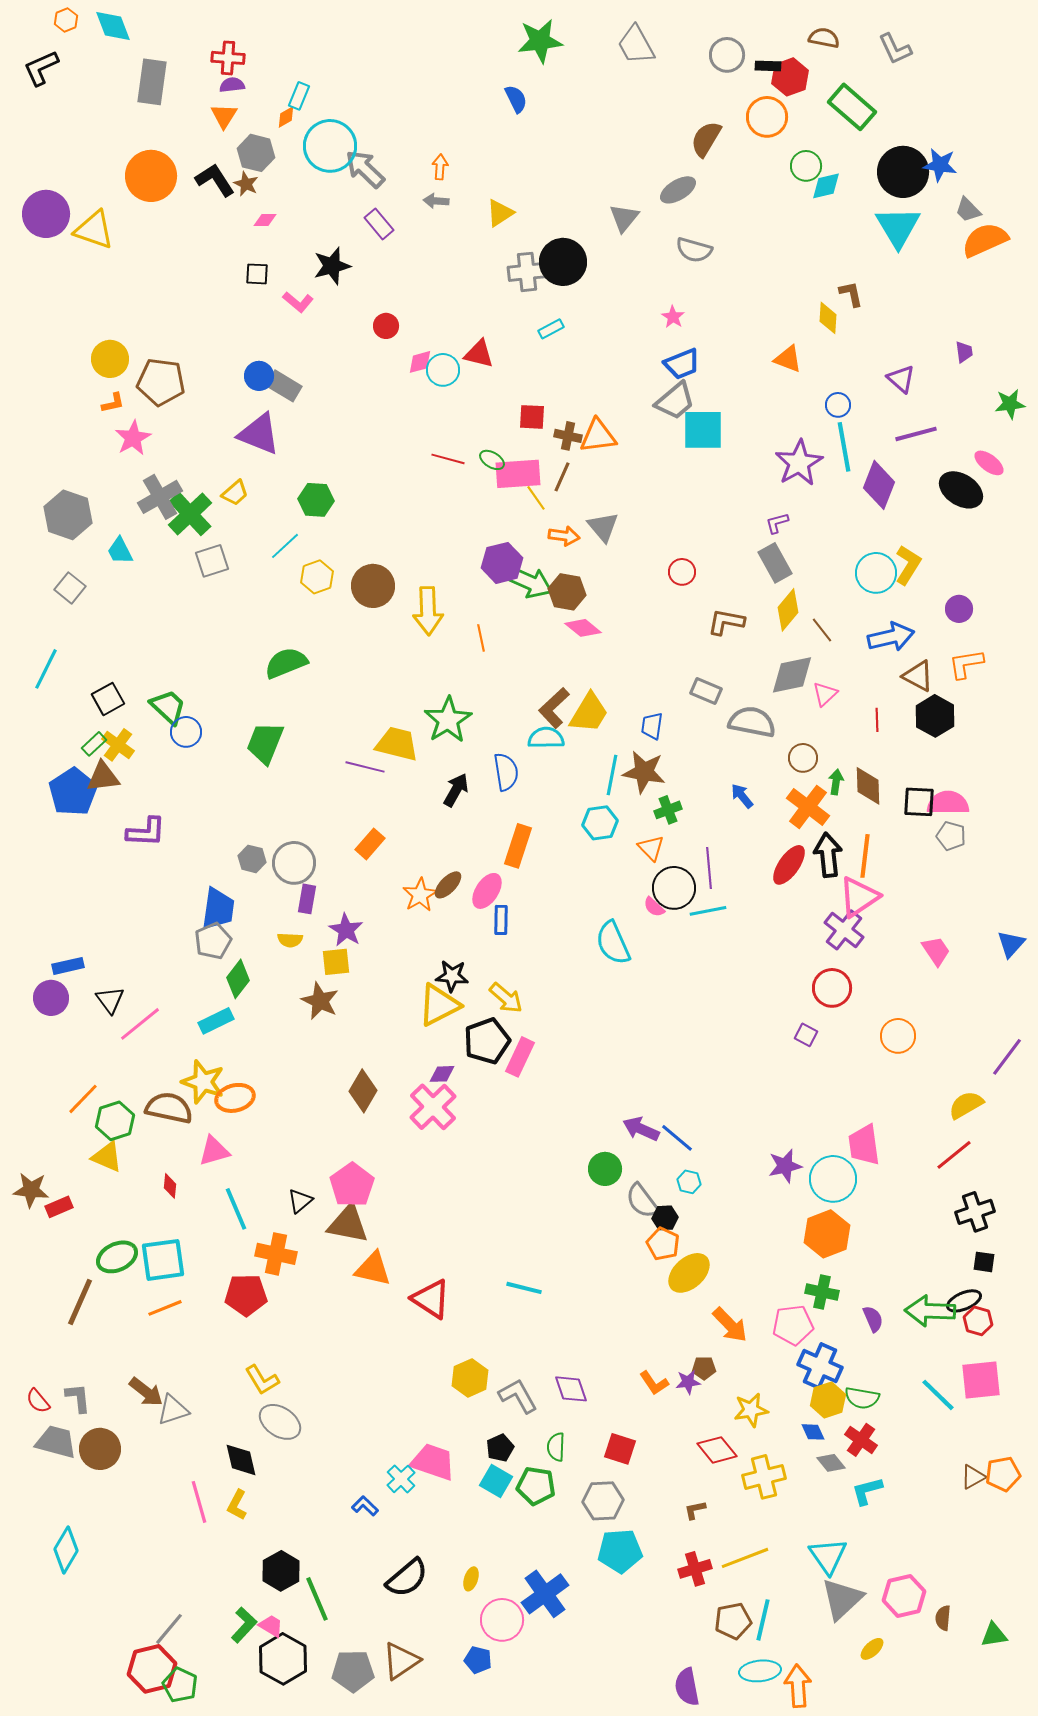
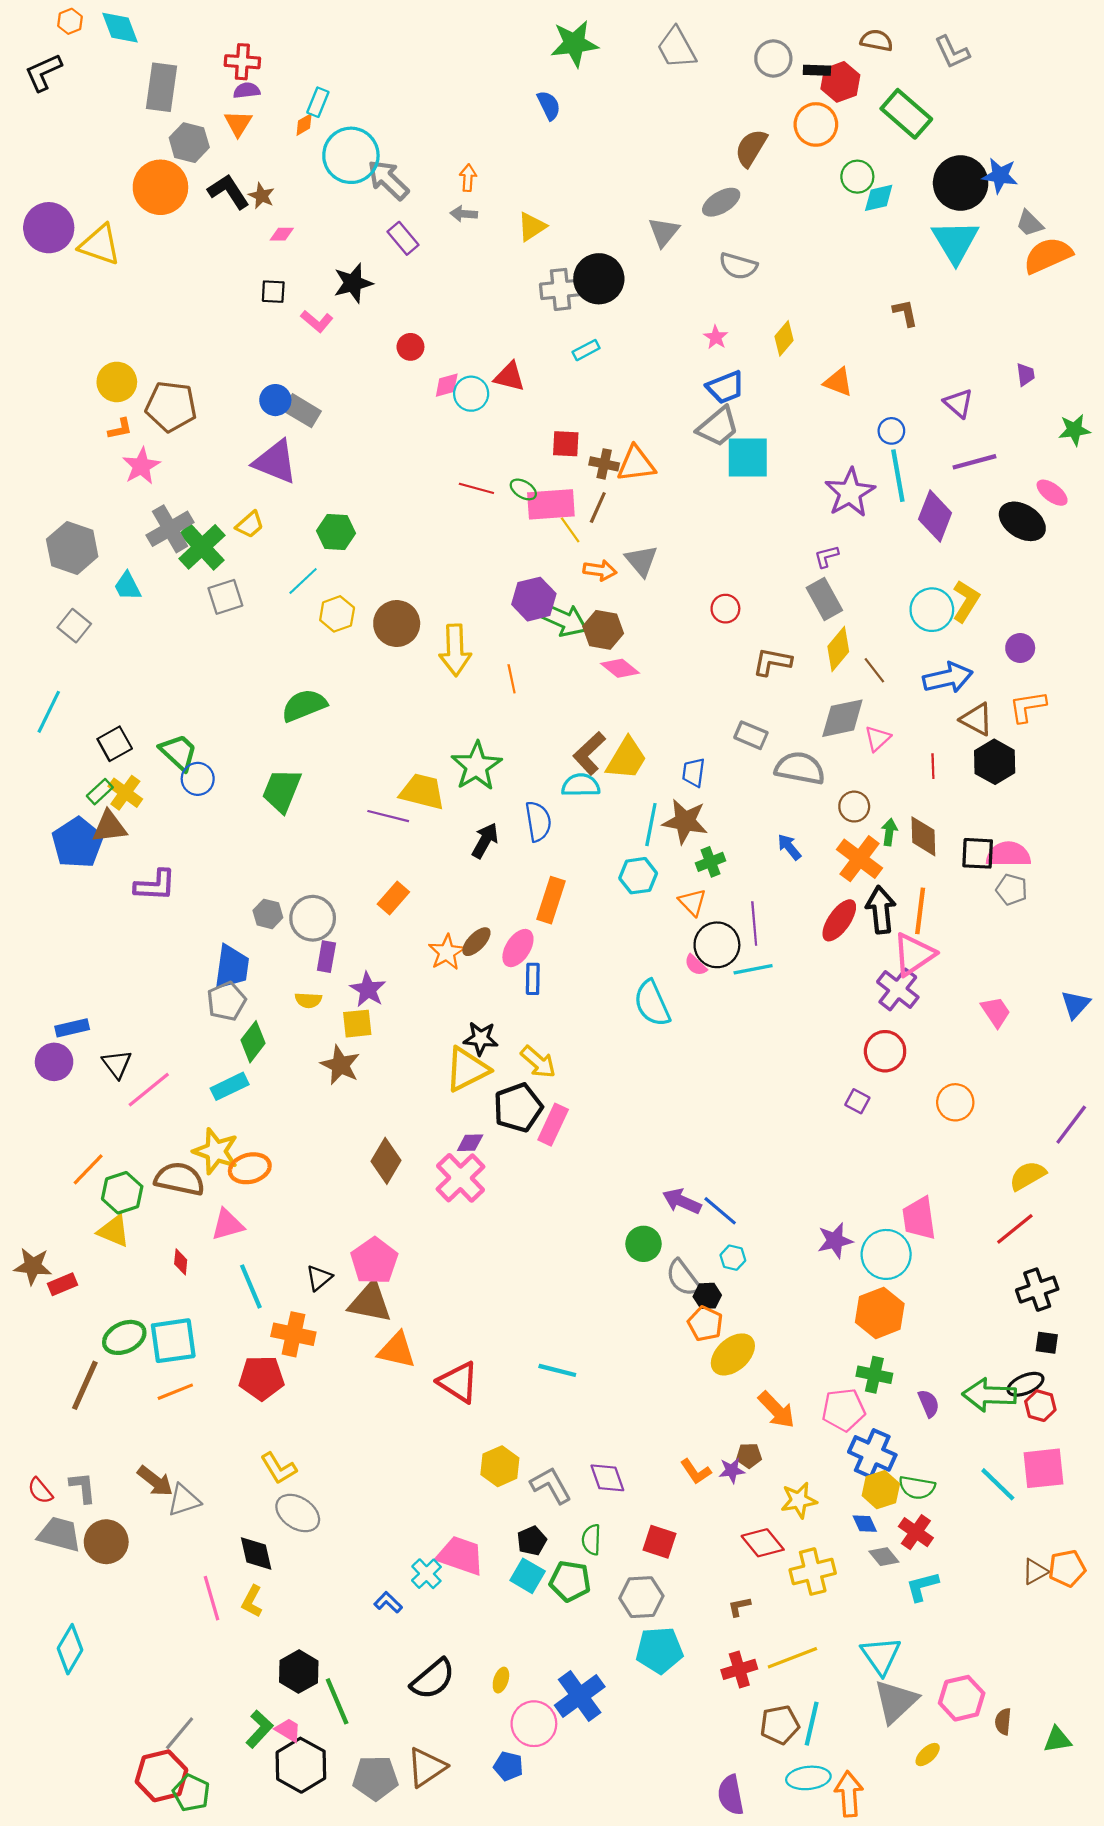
gray hexagon: (256, 153) -> (189, 143), moved
yellow diamond: (828, 318) -> (784, 338), moved, turned 36

